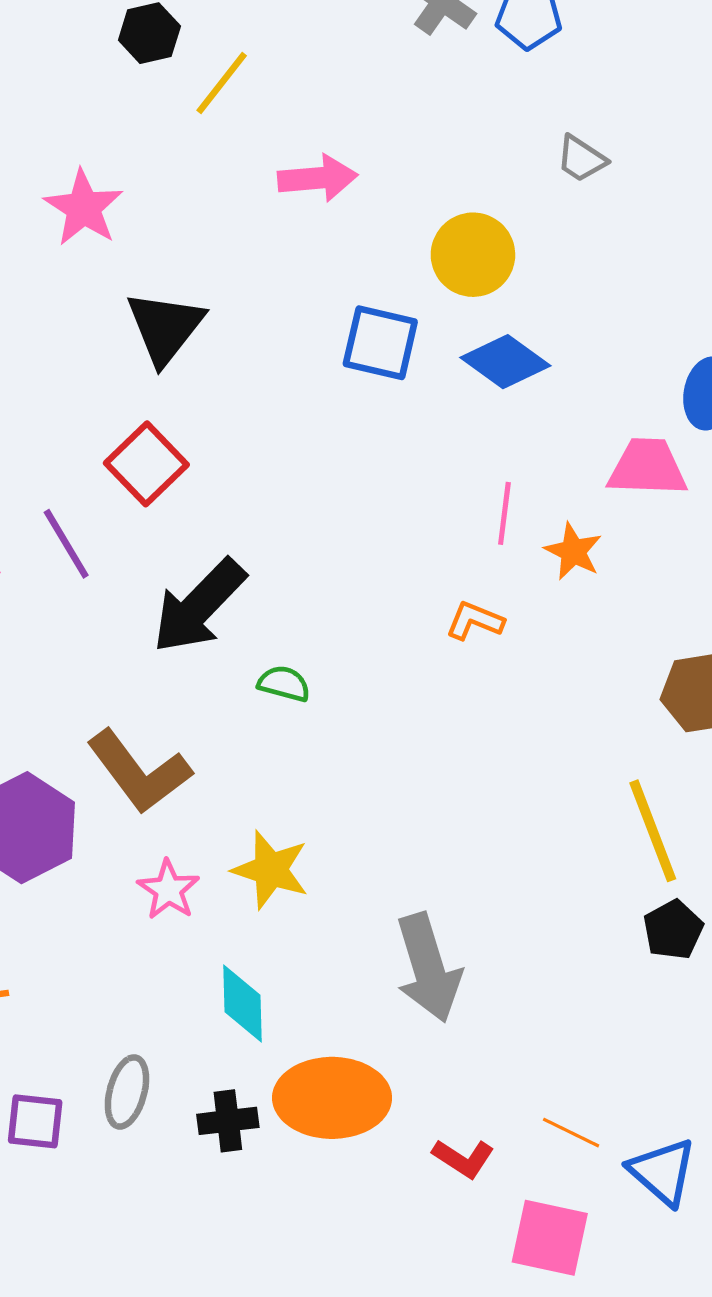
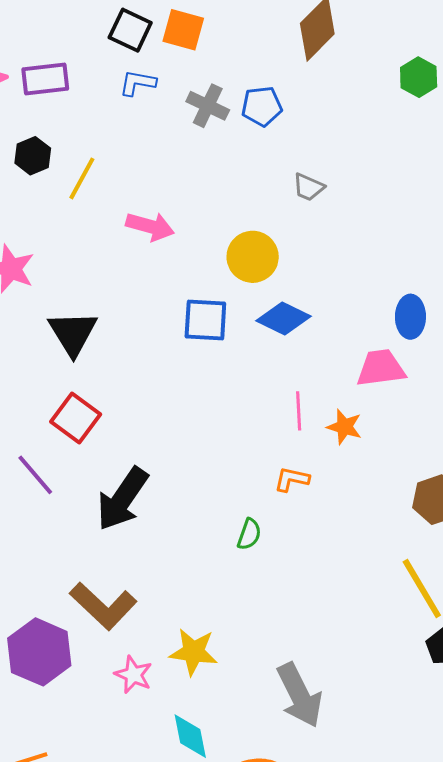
pink arrow: (318, 178) -> (150, 226), turned 30
green semicircle: (284, 684) -> (249, 534), moved, turned 104

